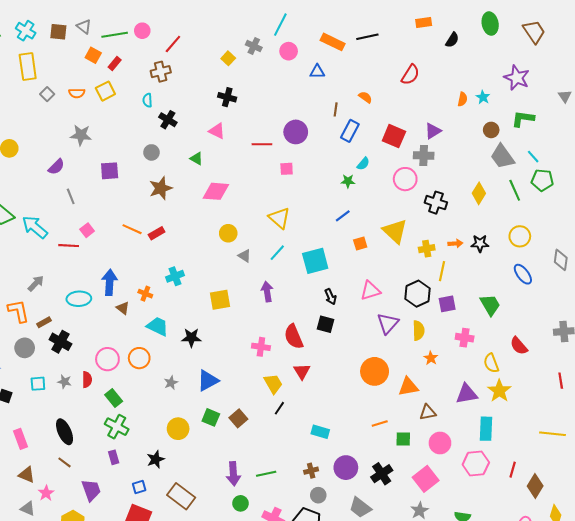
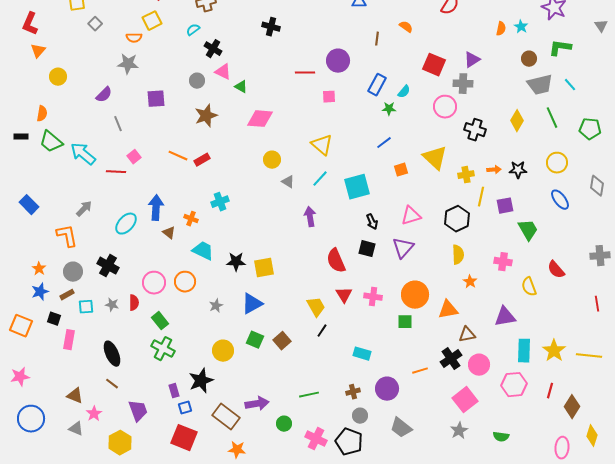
orange semicircle: (77, 93) -> (134, 38), moved
cyan semicircle: (147, 100) -> (193, 30), turned 56
pink triangle: (217, 131) -> (223, 72), moved
blue rectangle: (350, 131) -> (377, 85), moved
gray trapezoid: (502, 157) -> (540, 85), turned -68
green pentagon: (542, 180) -> (590, 129), moved
cyan ellipse: (79, 299) -> (126, 224), turned -45
yellow square: (220, 300) -> (264, 268), moved
purple square: (447, 304) -> (505, 206), moved
brown rectangle: (44, 322) -> (67, 295), moved
purple triangle: (388, 323) -> (403, 248), moved
pink cross: (261, 347) -> (373, 297), moved
yellow star: (499, 391) -> (554, 351), moved
orange line: (380, 424) -> (420, 371), moved
pink rectangle: (21, 439) -> (69, 340), moved, turned 30
green square: (403, 439) -> (405, 322), moved
purple rectangle: (114, 457) -> (174, 391), moved
black star: (156, 459) -> (201, 381), size x1.4
purple arrow: (233, 474) -> (257, 404), moved, turned -95
black cross: (382, 474) -> (451, 359), moved

